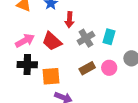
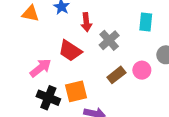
cyan rectangle: (109, 37) -> (146, 22), moved
pink arrow: (25, 41) -> (41, 68), moved
black cross: (27, 65) -> (48, 98), moved, turned 30

